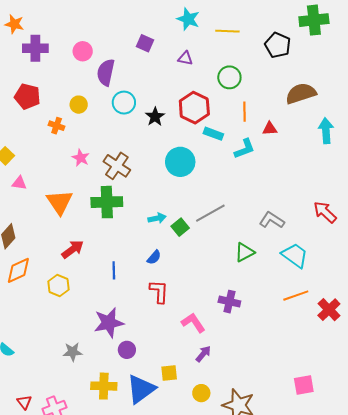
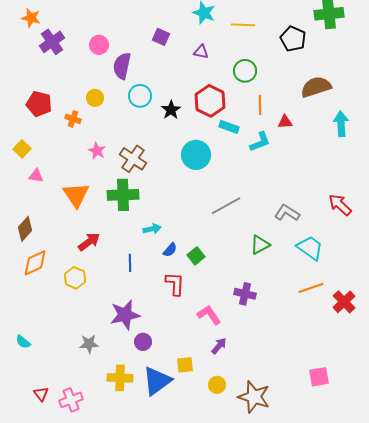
purple cross: (35, 48) -> (52, 42), turned -35
red pentagon: (27, 97) -> (39, 104), moved
cyan arrow: (157, 218) -> (152, 229), moved
green square: (180, 227) -> (196, 256), moved

